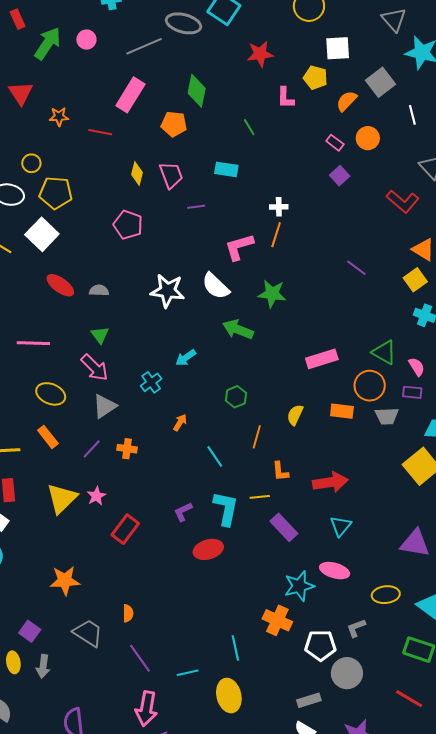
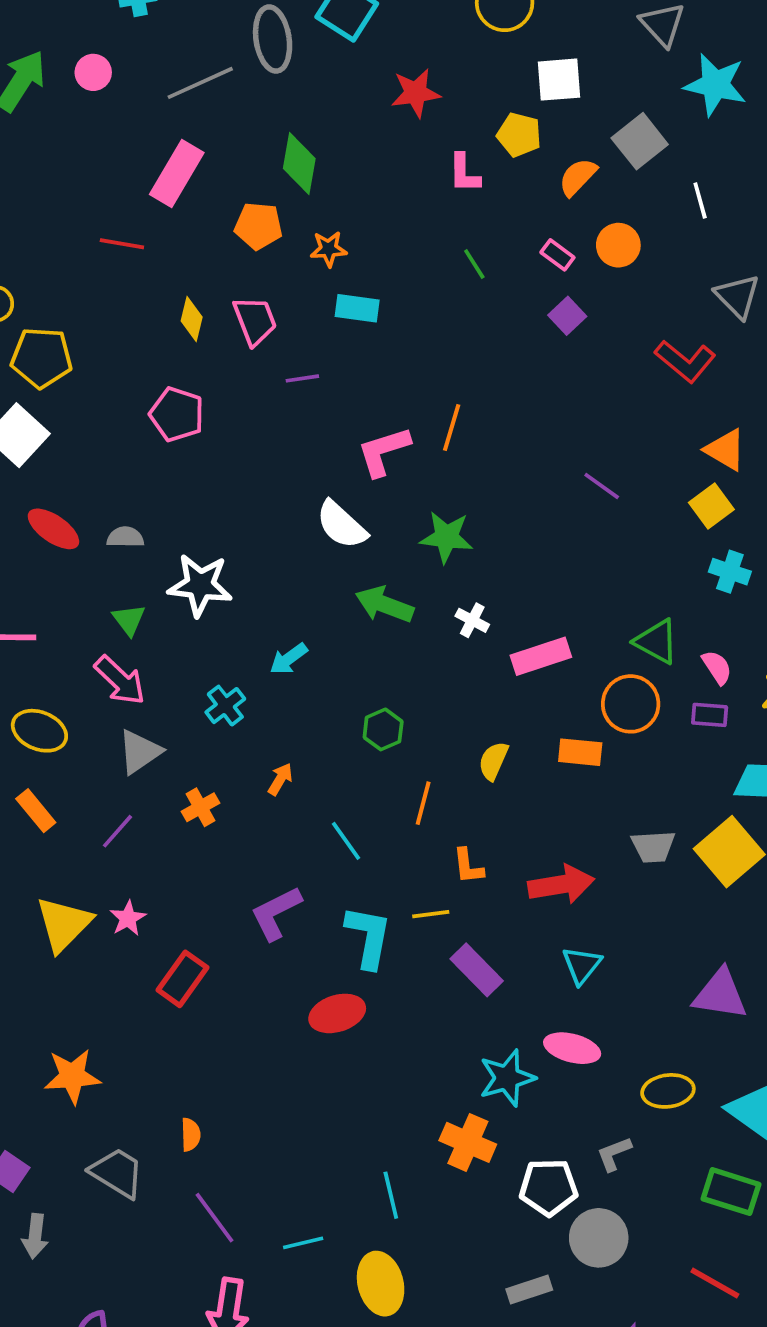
gray ellipse: (184, 23) -> (273, 39), turned 68
orange star: (59, 117) -> (329, 249), moved
green line: (249, 127) -> (474, 264), moved
white cross: (279, 207) -> (472, 620), moved, turned 30
white star: (168, 291) -> (200, 585), moved
gray trapezoid: (387, 416) -> (653, 847), moved
orange cross: (127, 449) -> (200, 807), moved, turned -36
purple L-shape: (183, 512) -> (276, 913), moved, size x1.5

